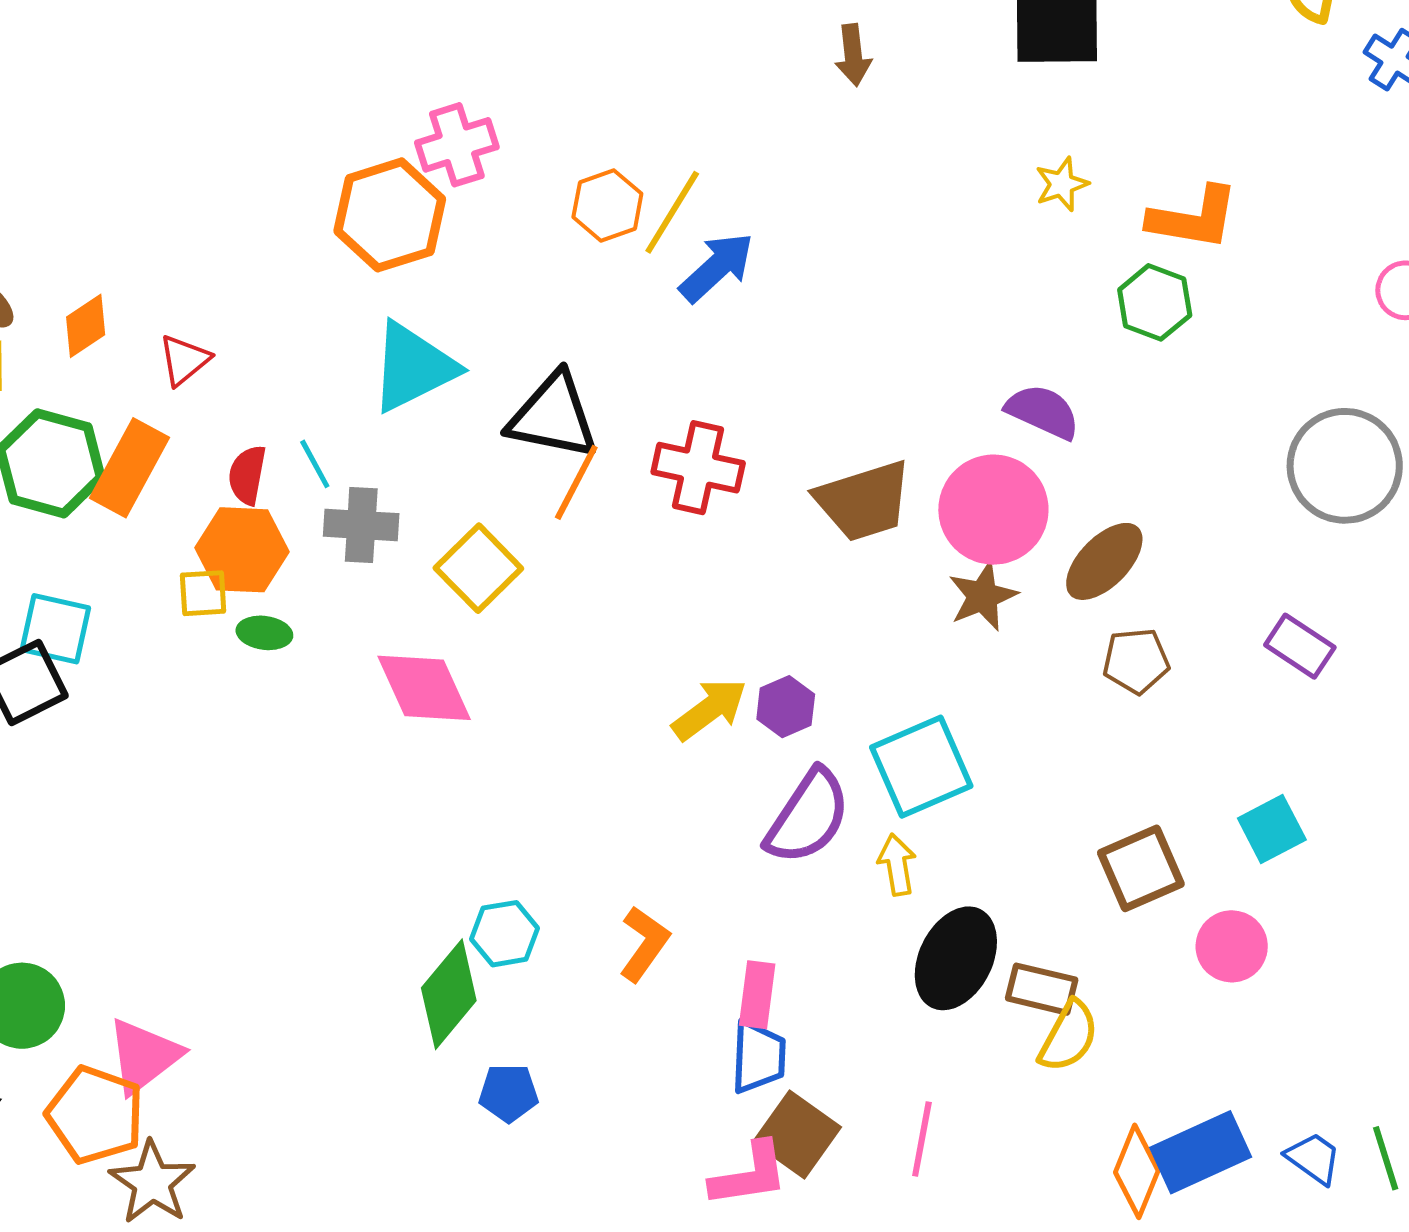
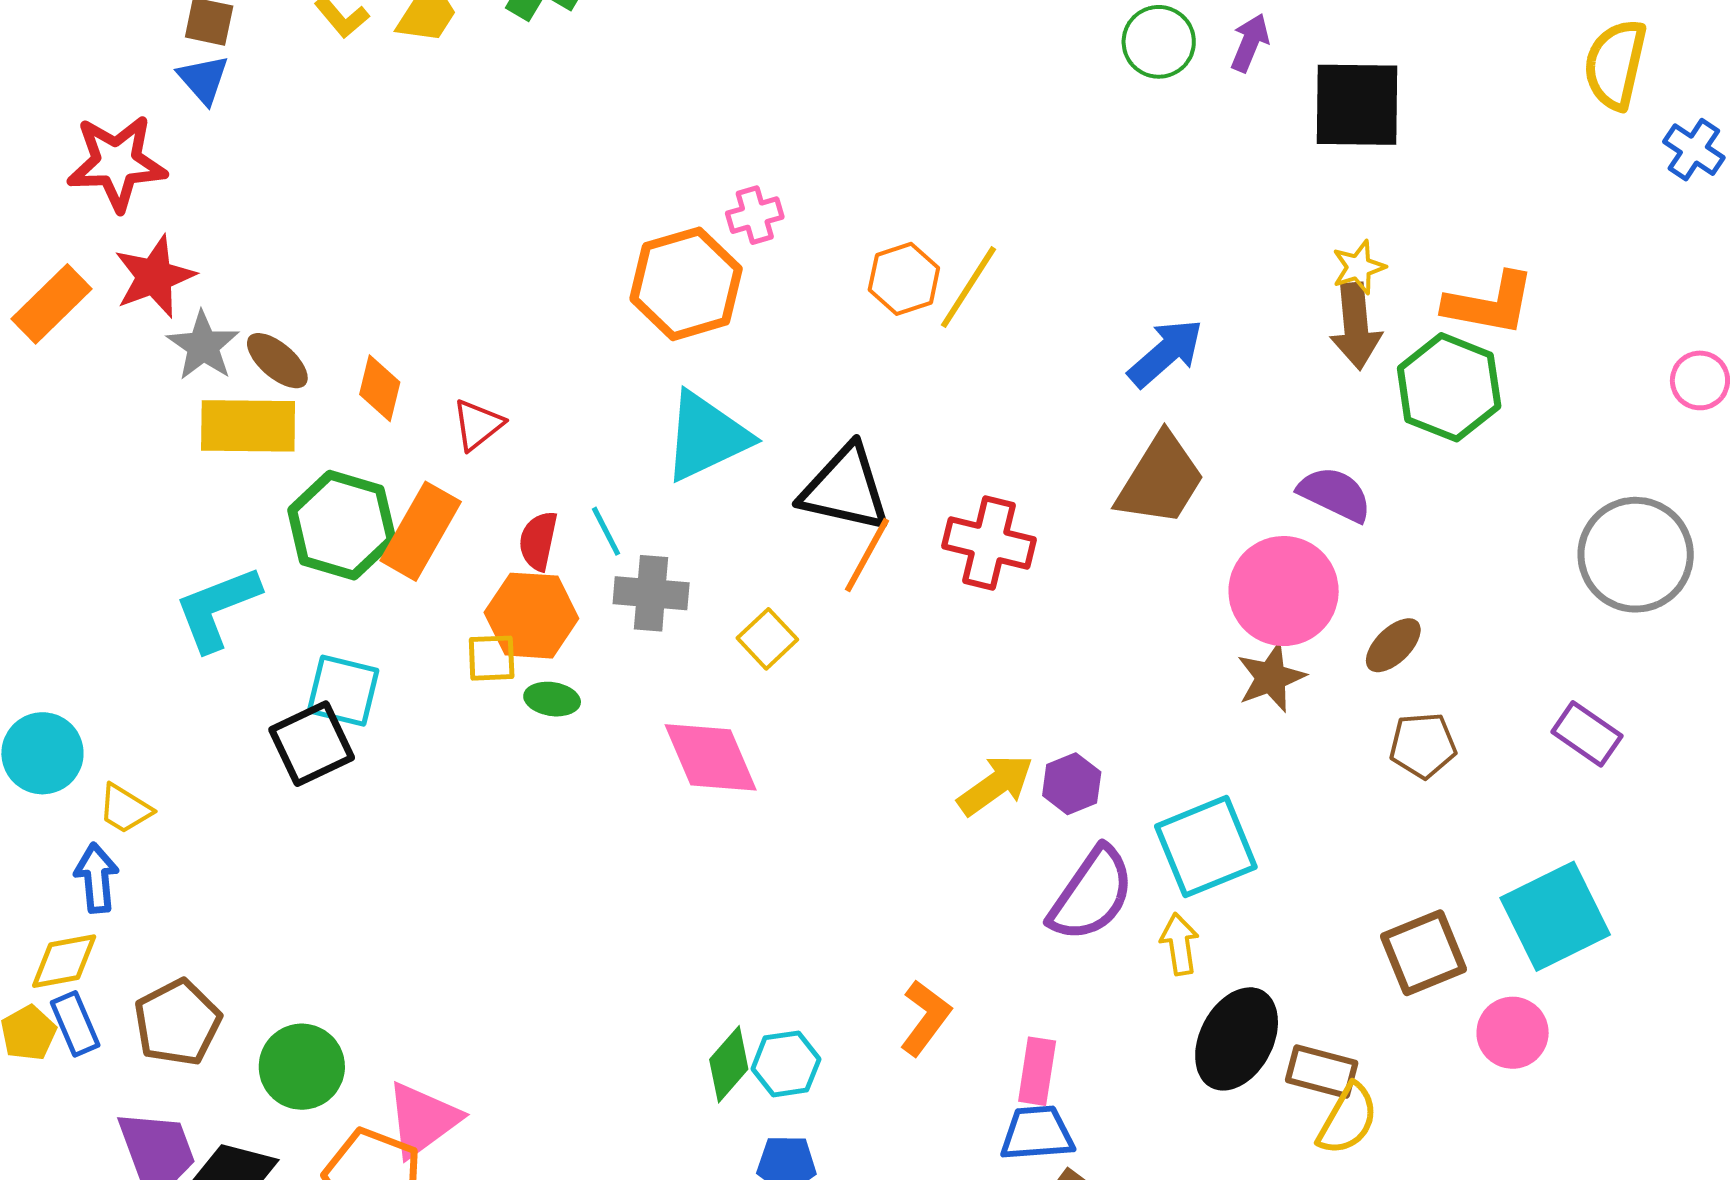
brown arrow: (853, 55) -> (1356, 326), moved, size x1.4
pink cross: (457, 145) -> (755, 215), size x0.7
blue arrow: (717, 267) -> (1166, 353), moved
green hexagon: (1155, 302) -> (1449, 387), size x1.4
orange diamond: (86, 326) -> (380, 388), turned -44
brown trapezoid: (864, 501) -> (1160, 480), moved, turned -42
brown ellipse: (1104, 561) -> (1393, 645), size x0.7
yellow square: (478, 568) -> (767, 639), size x0.7
cyan square: (1272, 829) -> (1555, 916), size x1.6
cyan hexagon: (505, 934) -> (786, 1064), moved
green diamond: (449, 994) -> (729, 1064), size x0.7
blue trapezoid: (758, 1057) -> (1037, 1133), turned -98

